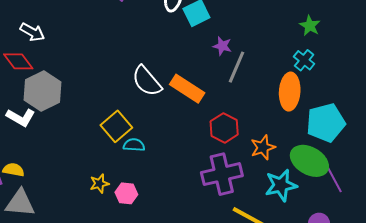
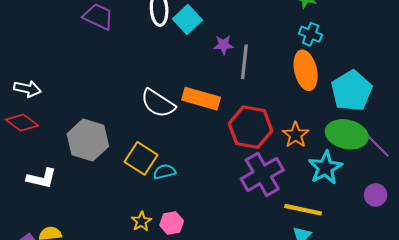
gray hexagon: (42, 91) -> (88, 140), moved
red hexagon: (224, 128) -> (250, 127), size x1.4

